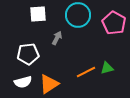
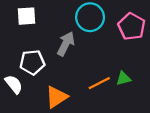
white square: (38, 14) -> (26, 16), moved
gray arrow: (57, 38) -> (66, 44), size x1.5
white semicircle: (23, 82) -> (14, 84), moved, turned -114

